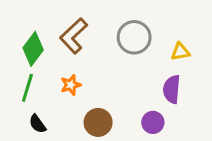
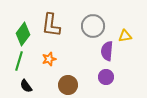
brown L-shape: (74, 36) -> (51, 25), turned -40
purple semicircle: (172, 89) -> (107, 51), moved
purple circle: (153, 122) -> (106, 77), moved

